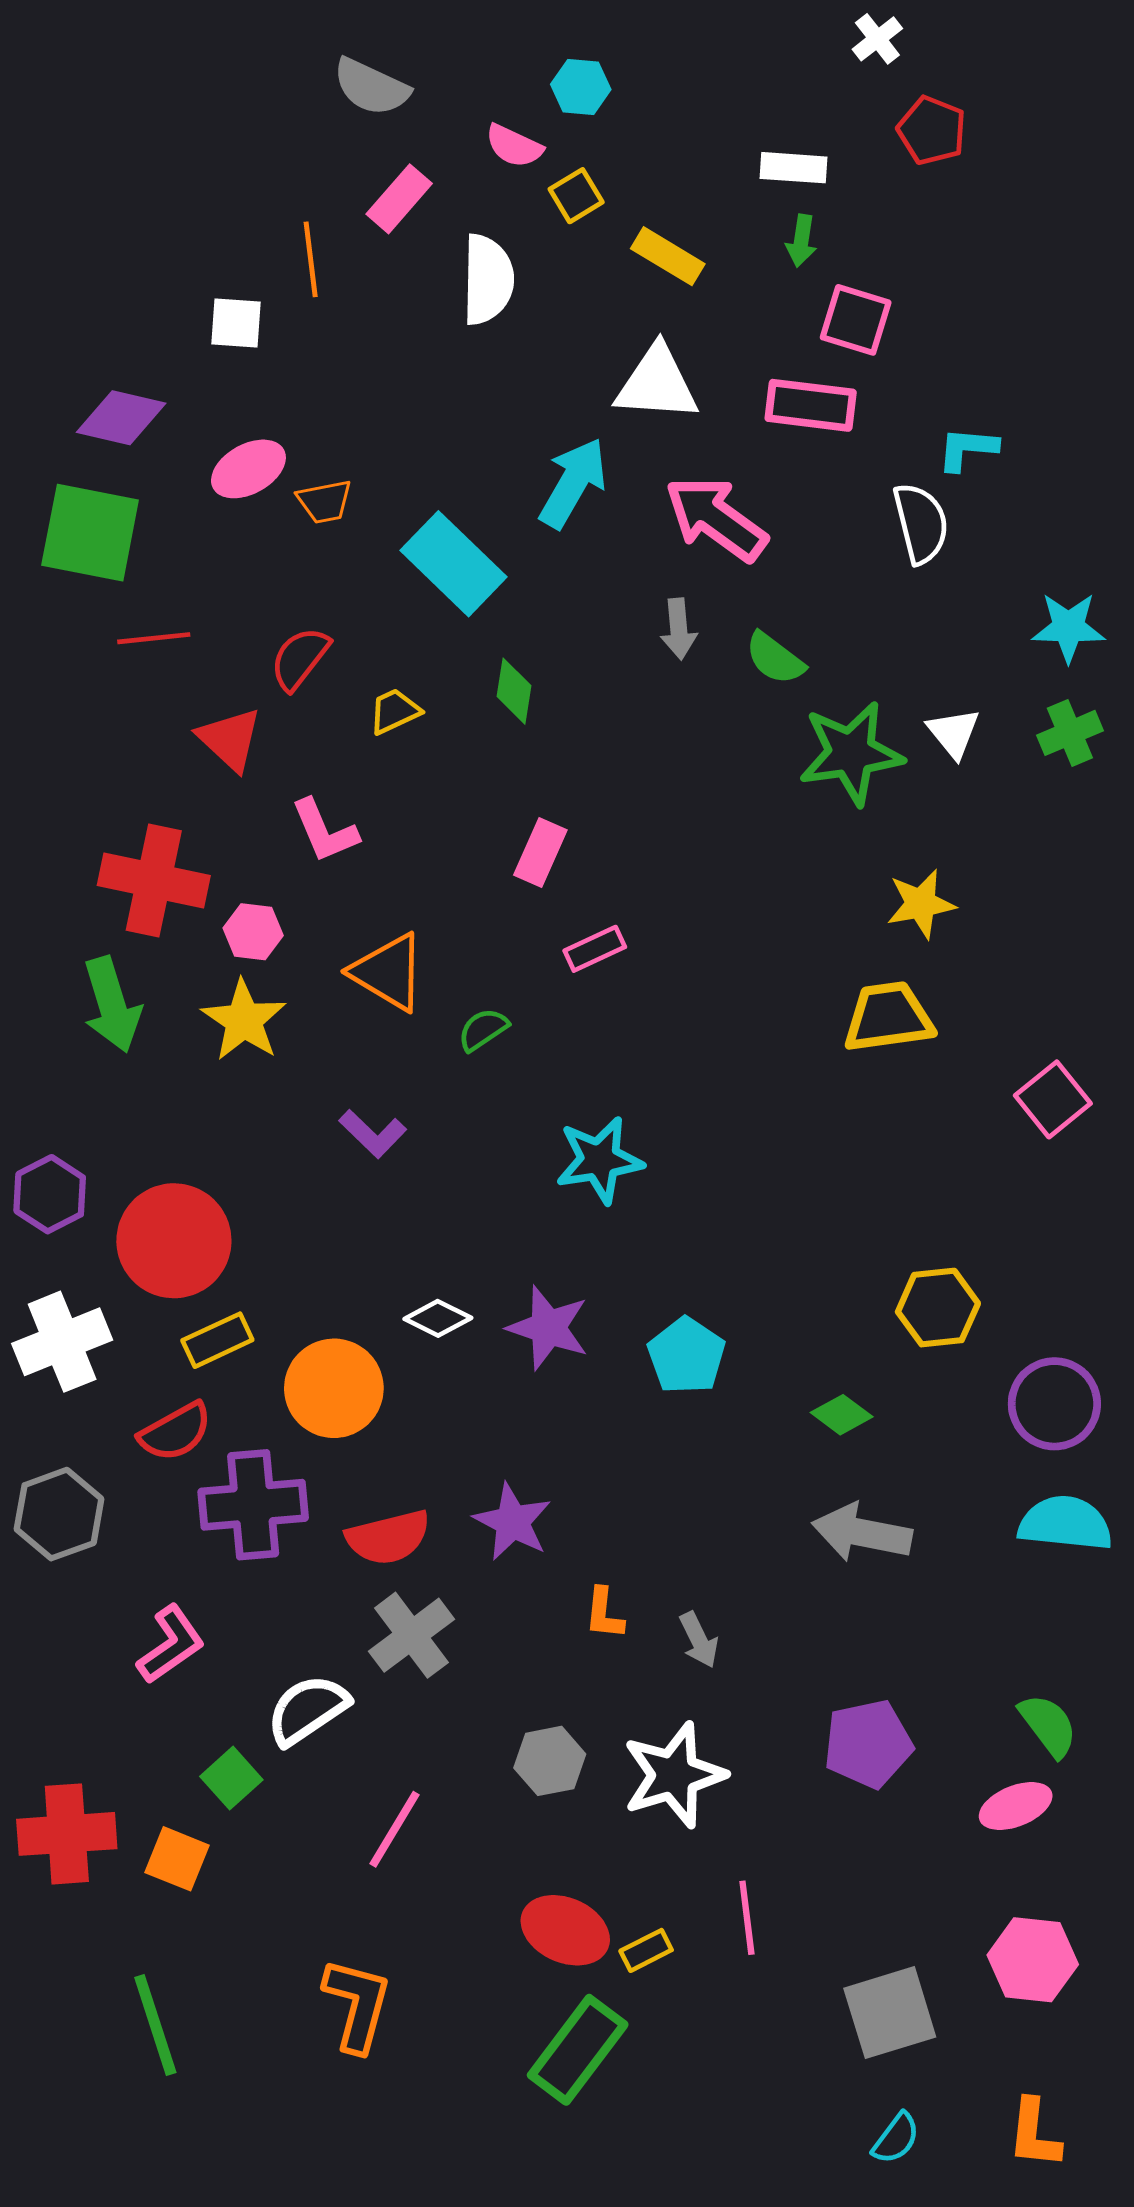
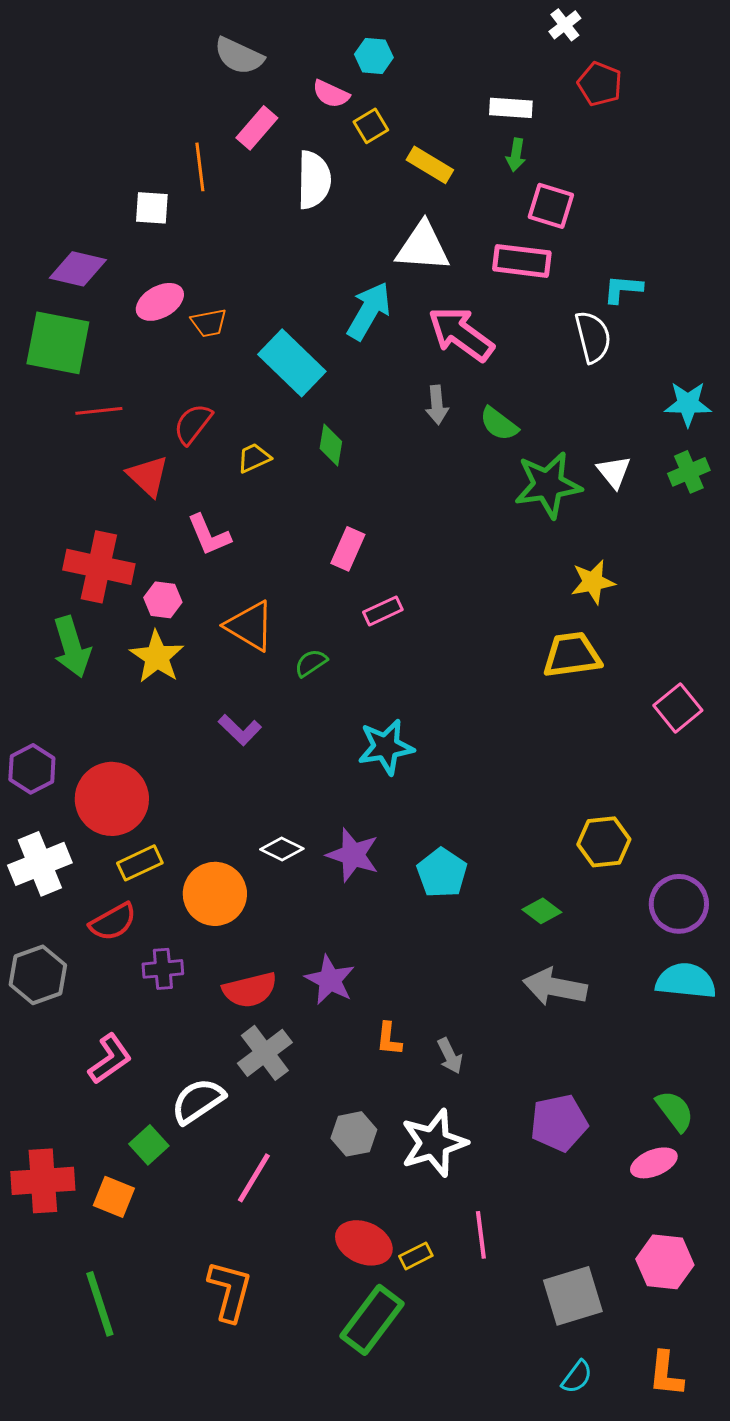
purple cross: (253, 1505) -> (163, 969), size x0.6

